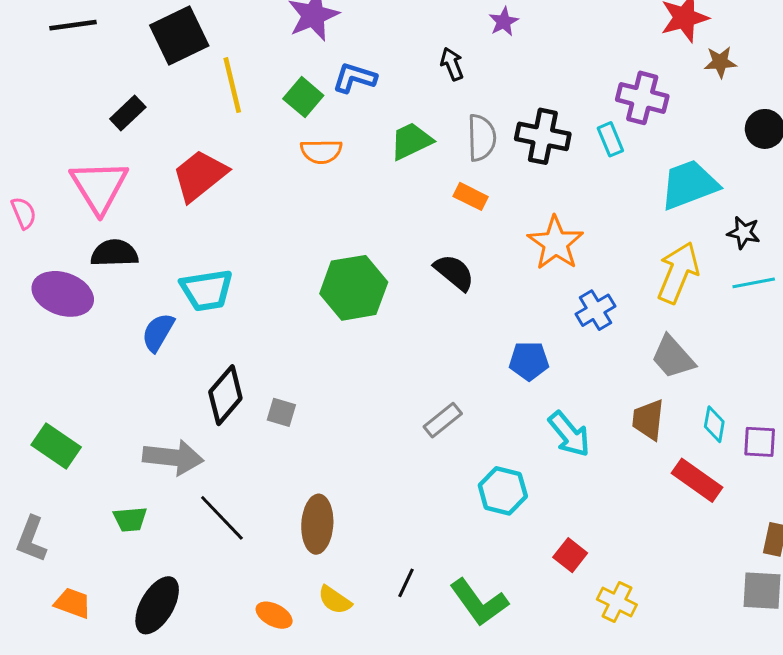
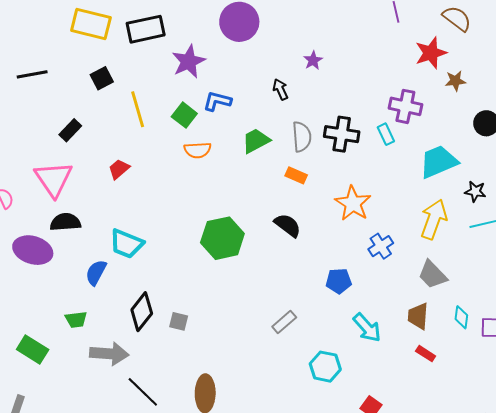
black square: (179, 35) -> (102, 78), size x0.6
red trapezoid: (200, 176) -> (119, 169), size x0.6
cyan trapezoid: (207, 290) -> (127, 244), turned 33
red rectangle: (697, 480) -> (426, 354), moved, size x0.6
green trapezoid: (130, 519) -> (76, 319), moved

